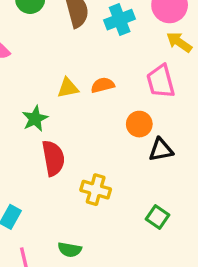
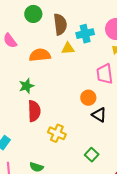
orange semicircle: (103, 85) -> (40, 55), moved, size x1.5
yellow triangle: (68, 88) -> (68, 48), moved
black triangle: (161, 150) -> (99, 115), turned 35

